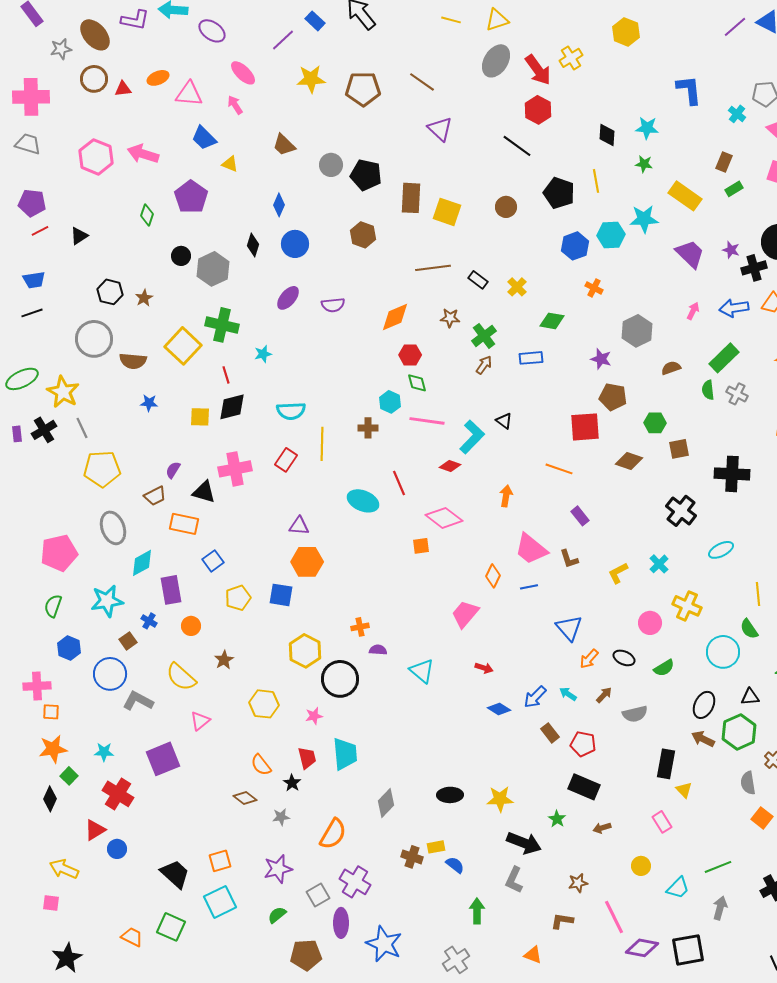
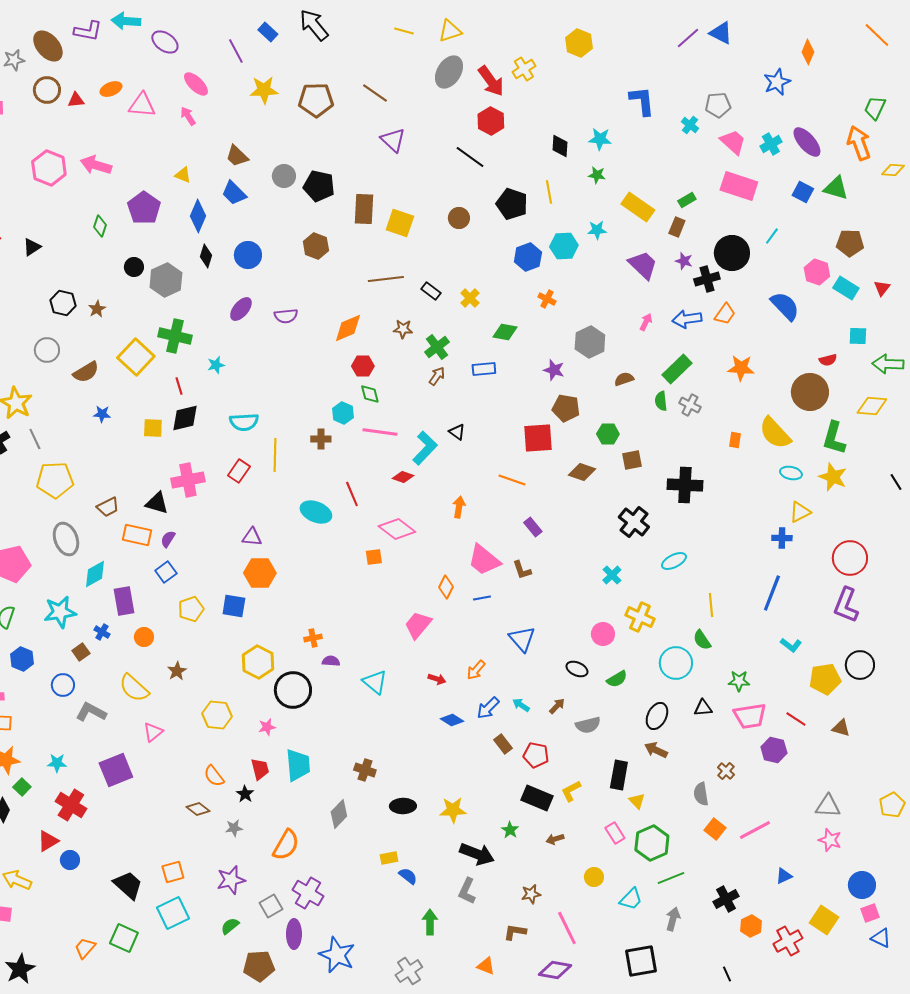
purple line: (283, 40) -> (236, 51), turned -75
blue trapezoid: (204, 138) -> (234, 193), moved
brown rectangle: (724, 162) -> (677, 227), moved
blue diamond: (279, 205) -> (198, 216), moved, size x1.4
cyan star: (644, 219) -> (597, 230), size x0.7
gray circle: (94, 339) -> (47, 350), size x0.7
brown semicircle: (133, 361) -> (86, 372), turned -36
purple semicircle: (173, 470) -> (168, 539), moved
yellow L-shape: (618, 573) -> (571, 791), moved
orange arrow: (589, 659) -> (476, 670), moved
blue circle: (110, 674) -> (63, 685), size x0.7
green hexagon: (739, 732) -> (652, 843), moved
brown cross: (412, 857) -> (365, 770), moved
orange trapezoid: (132, 937) -> (85, 948), turned -75
purple diamond: (642, 948) -> (555, 970), moved

